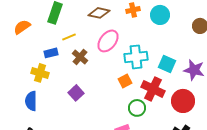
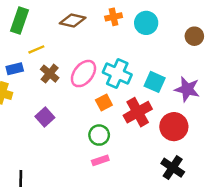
pink ellipse: (108, 41) -> (83, 74), moved
cyan cross: (136, 57) -> (117, 74), turned 30
red cross: (153, 89) -> (138, 112), turned 35
green circle: (137, 108) -> (99, 135), moved

